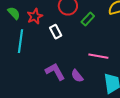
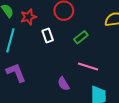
green rectangle: (88, 19) -> (81, 37), moved
purple L-shape: (55, 72) -> (16, 73), moved

